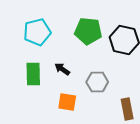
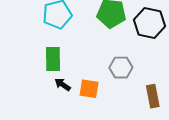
black arrow: (62, 69) -> (63, 84), moved

